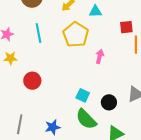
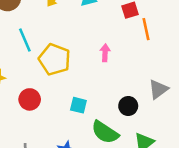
yellow pentagon: (76, 35) -> (55, 59), moved
cyan square: (83, 95) -> (78, 105), moved

